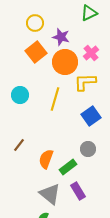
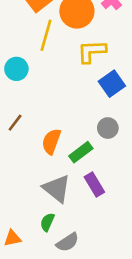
yellow L-shape: (85, 82) -> (92, 51), moved
cyan circle: (20, 95) -> (16, 69), moved
yellow line: (55, 99) -> (46, 35), moved

